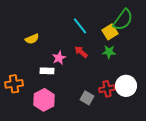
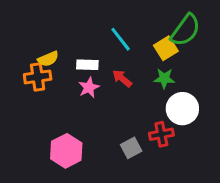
white rectangle: (47, 71) -> (87, 65), moved
orange cross: (14, 84) -> (38, 77), moved
white circle: (126, 86) -> (182, 109), moved
gray square: (87, 98) -> (131, 148), turned 32

